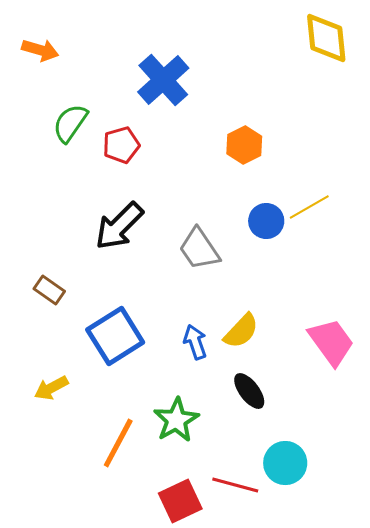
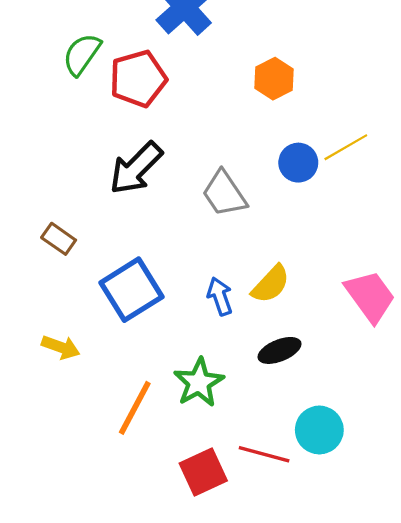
red pentagon: (121, 145) -> (138, 79), size x1.4
yellow arrow: (51, 388) -> (61, 347), turned -132
black ellipse: (249, 391) -> (280, 350), turned -75

